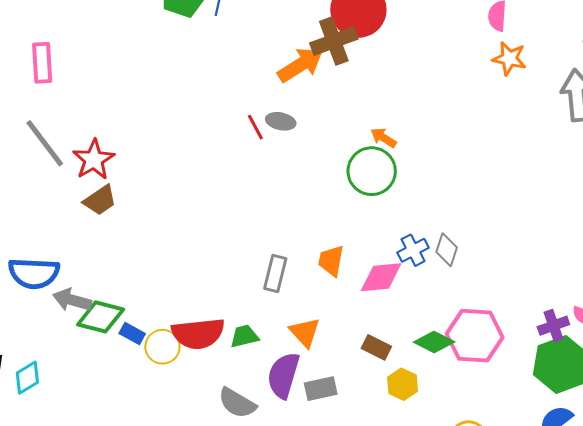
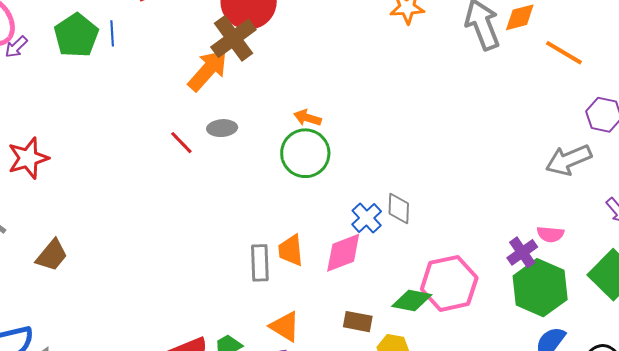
gray ellipse: (281, 121) -> (222, 128), moved
red star: (94, 160) -> (28, 158), moved, turned 30
gray rectangle: (275, 274) -> (260, 263), moved

